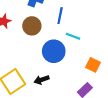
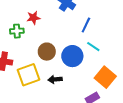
brown circle: (32, 26) -> (47, 52), moved
orange square: (93, 65) -> (105, 77), size x1.5

